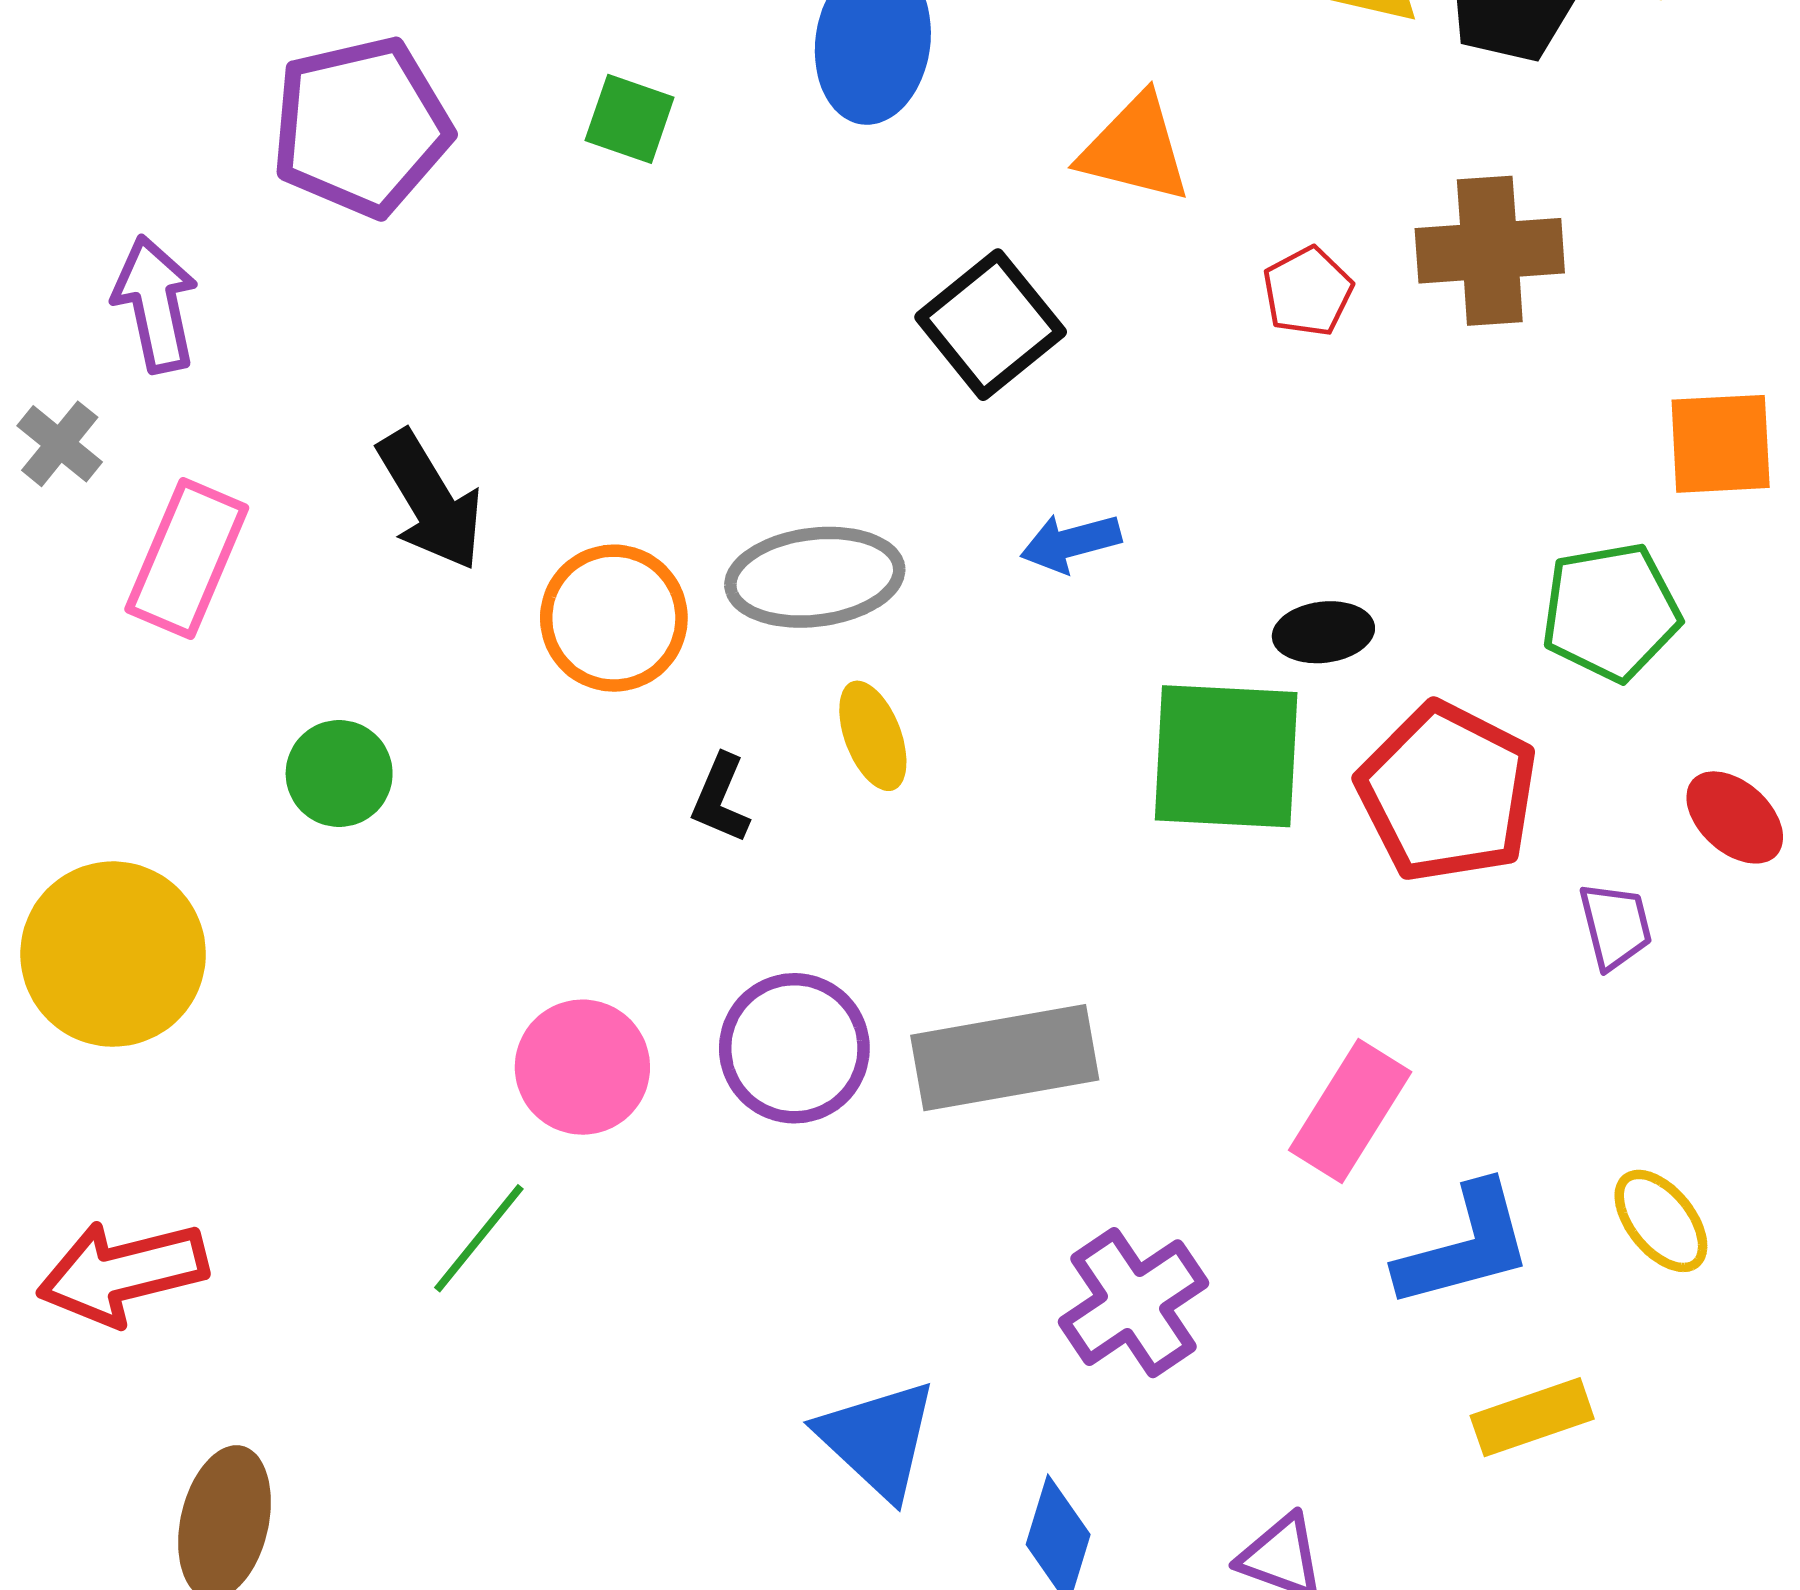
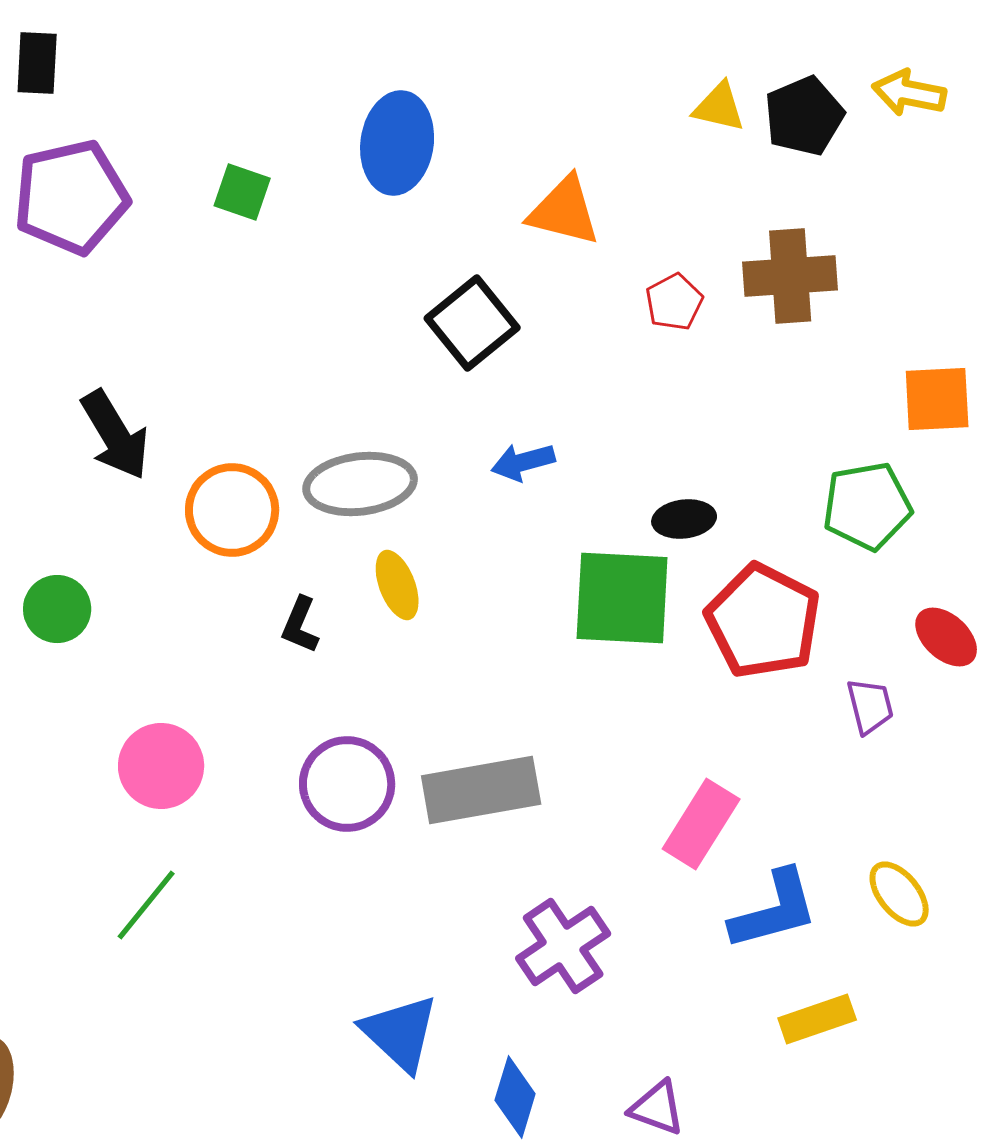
pink circle: (582, 1067) -> (161, 766), moved

